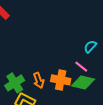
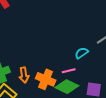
pink line: (81, 67) -> (69, 71), turned -64

